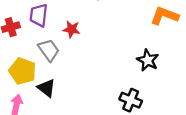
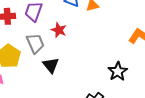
black triangle: (46, 88) -> (51, 65), moved

